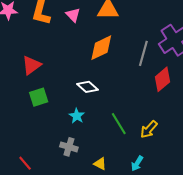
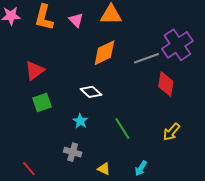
gray line: (143, 53) -> (147, 58), turned 55
red diamond: (162, 79) -> (166, 84), turned -40
yellow arrow: (149, 129) -> (171, 132), moved

